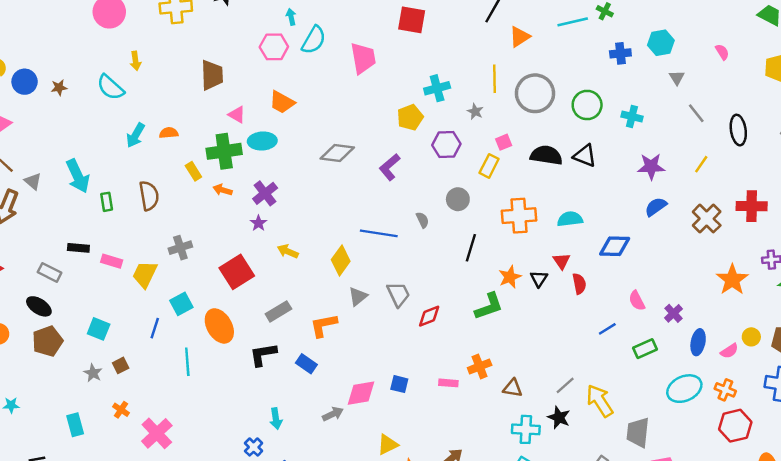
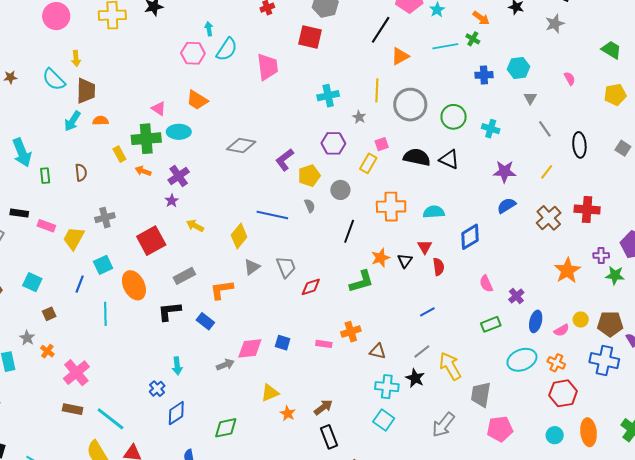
brown trapezoid: (212, 75) -> (86, 91), moved
yellow pentagon: (410, 117) -> (309, 176), moved
brown semicircle: (149, 196) -> (81, 172), size x0.7
blue diamond: (615, 246) -> (470, 237), turned -36
blue line: (607, 329) -> (427, 312), moved
gray star: (93, 373) -> (27, 338), moved

